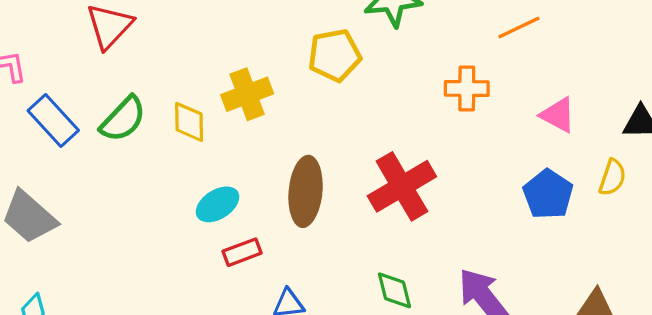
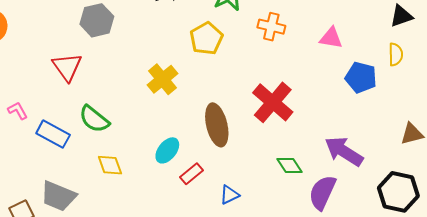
orange cross: (467, 88) -> (271, 27), moved, turned 32
pink triangle: (558, 115) -> (331, 38), moved
green semicircle: (123, 119) -> (94, 119), turned 104
yellow diamond: (189, 122) -> (110, 165), moved

